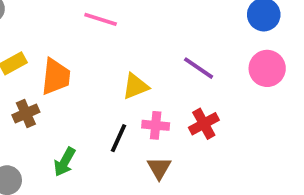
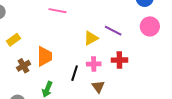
orange trapezoid: (56, 77) -> (45, 56), moved
yellow triangle: (135, 86) -> (91, 38), moved
red cross: (204, 124) -> (119, 60), turned 35

